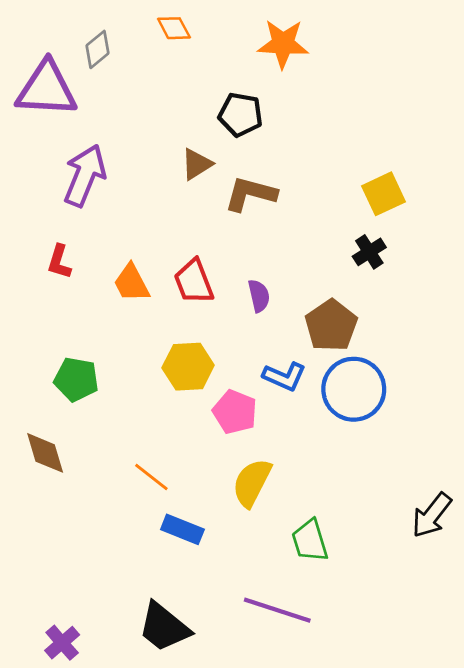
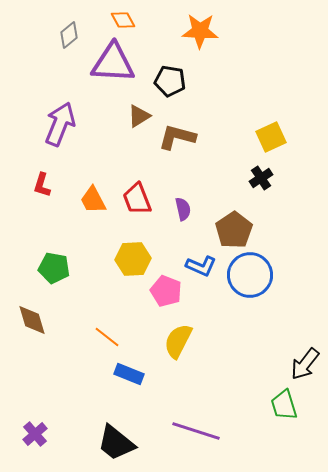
purple triangle: (47, 89) -> (113, 63), moved
green trapezoid: (310, 541) -> (284, 405), moved
purple cross: (62, 643) -> (35, 434), moved

